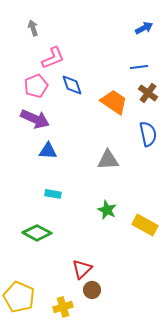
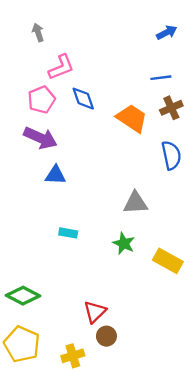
brown cross: (148, 93) -> (171, 108), turned 30
gray triangle: (108, 160) -> (135, 203), moved
cyan rectangle: (53, 194) -> (68, 233), moved
green diamond: (37, 233) -> (23, 296), moved

